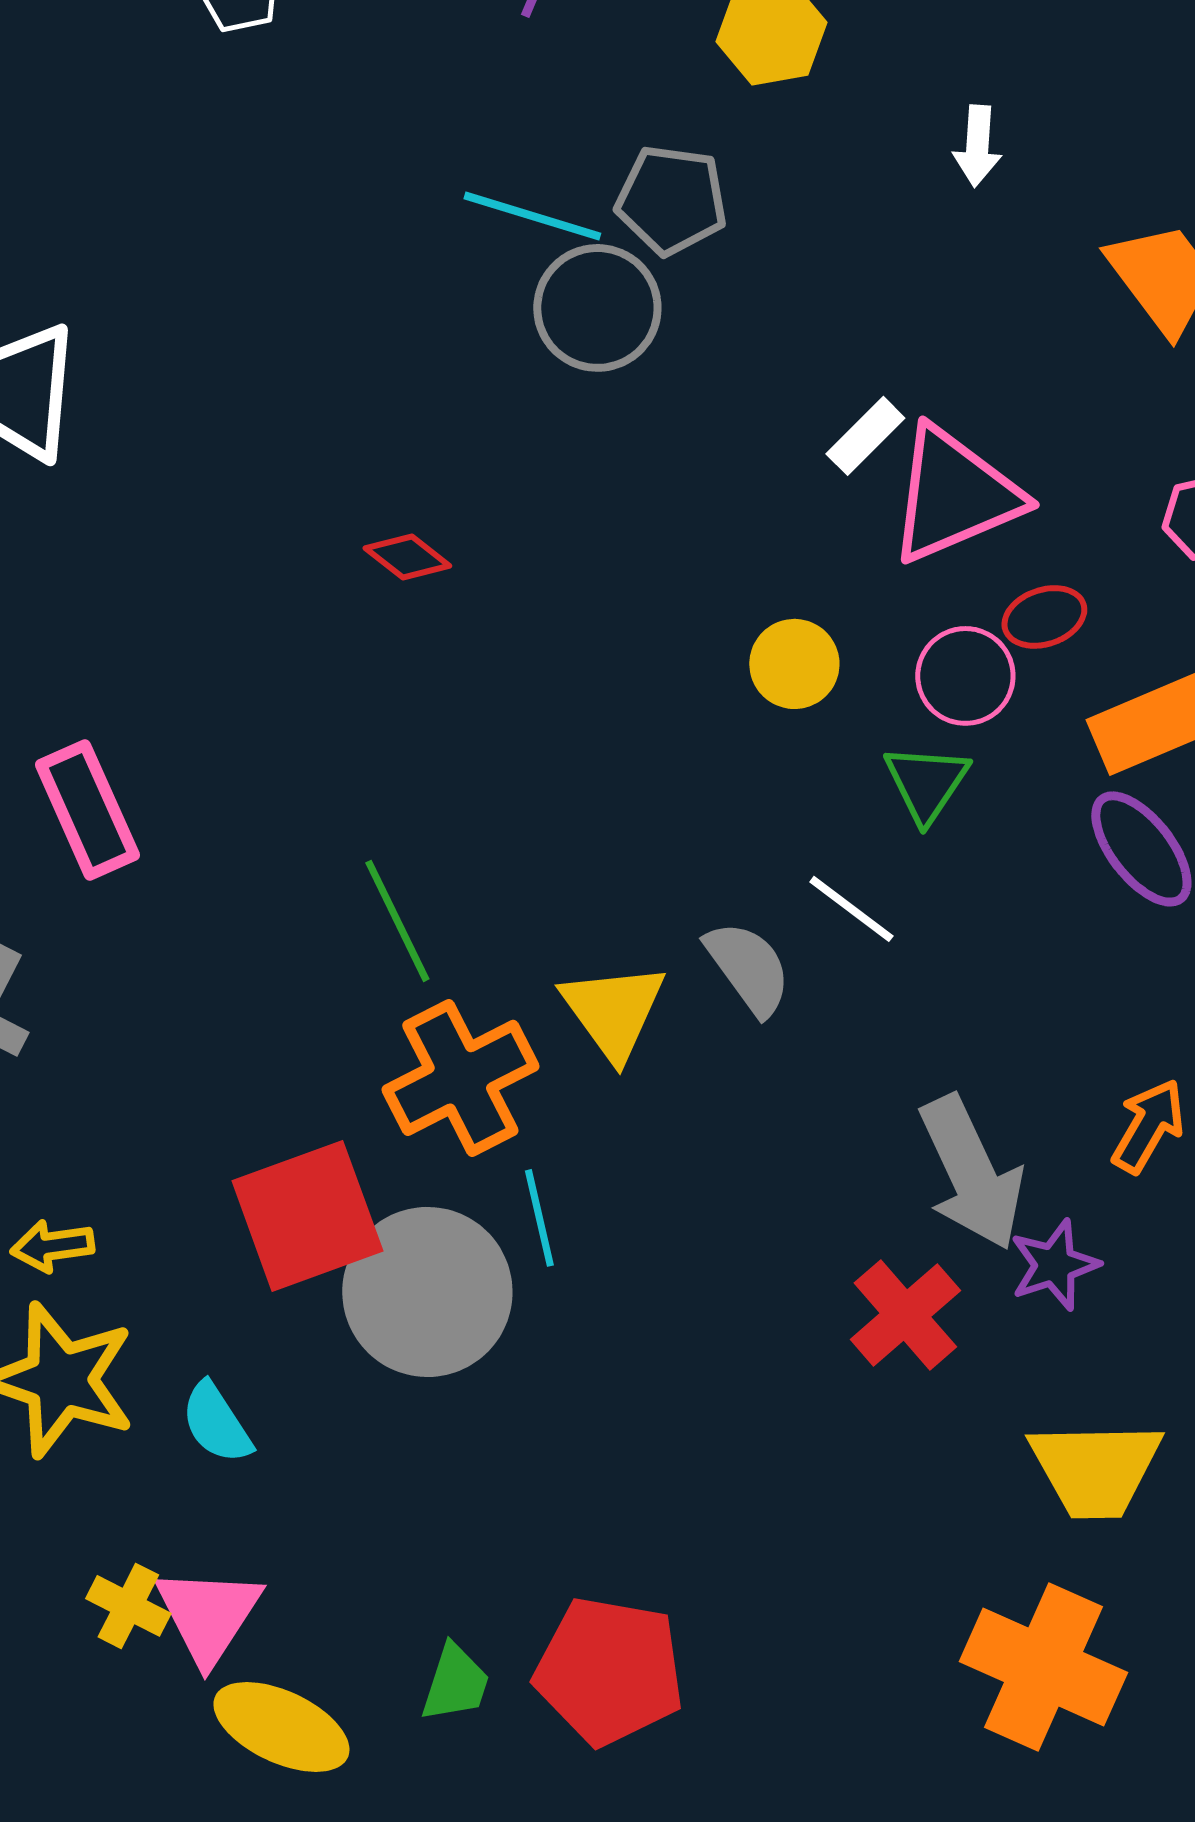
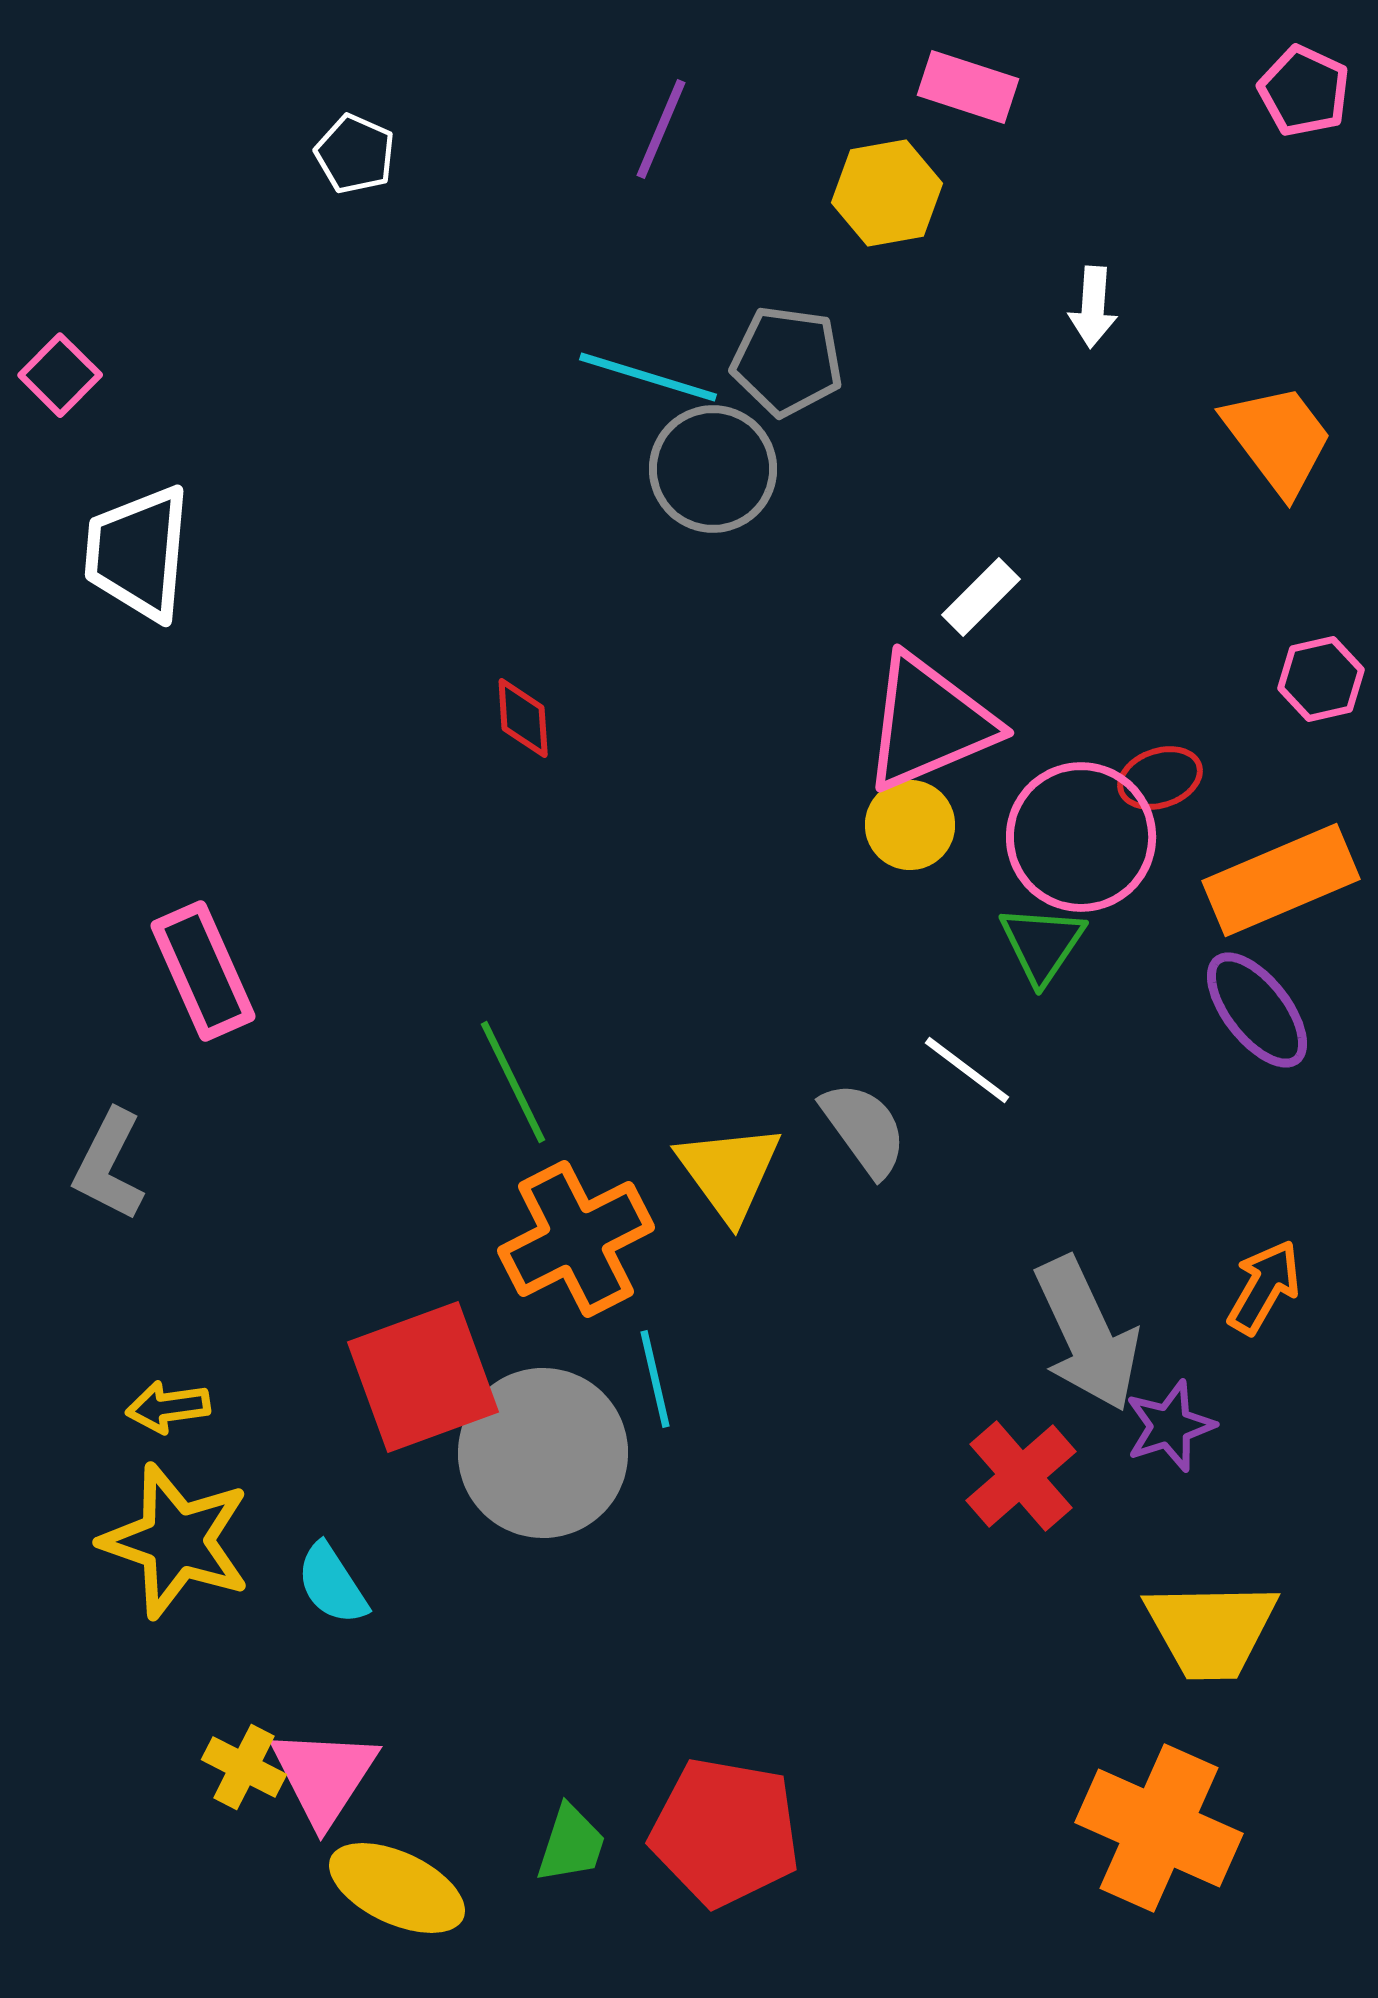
pink triangle: (954, 495) -> (929, 723), moved
red diamond: (407, 557) -> (523, 718), turned 48
pink circle: (965, 676) -> (1081, 837), size x1.5

